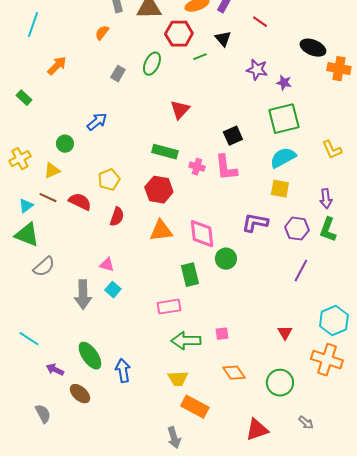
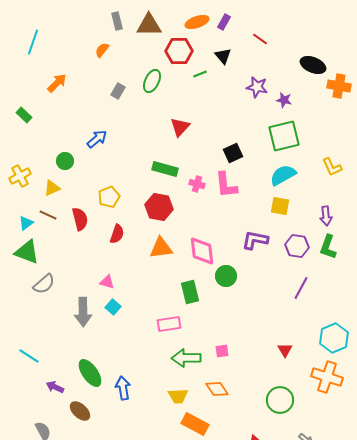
red semicircle: (80, 202) -> (80, 219), turned 50
orange diamond: (234, 373) -> (217, 389), moved

